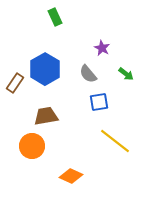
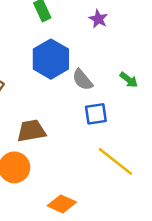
purple star: (102, 48) -> (98, 19), moved
blue hexagon: (45, 69) -> (51, 59), moved

